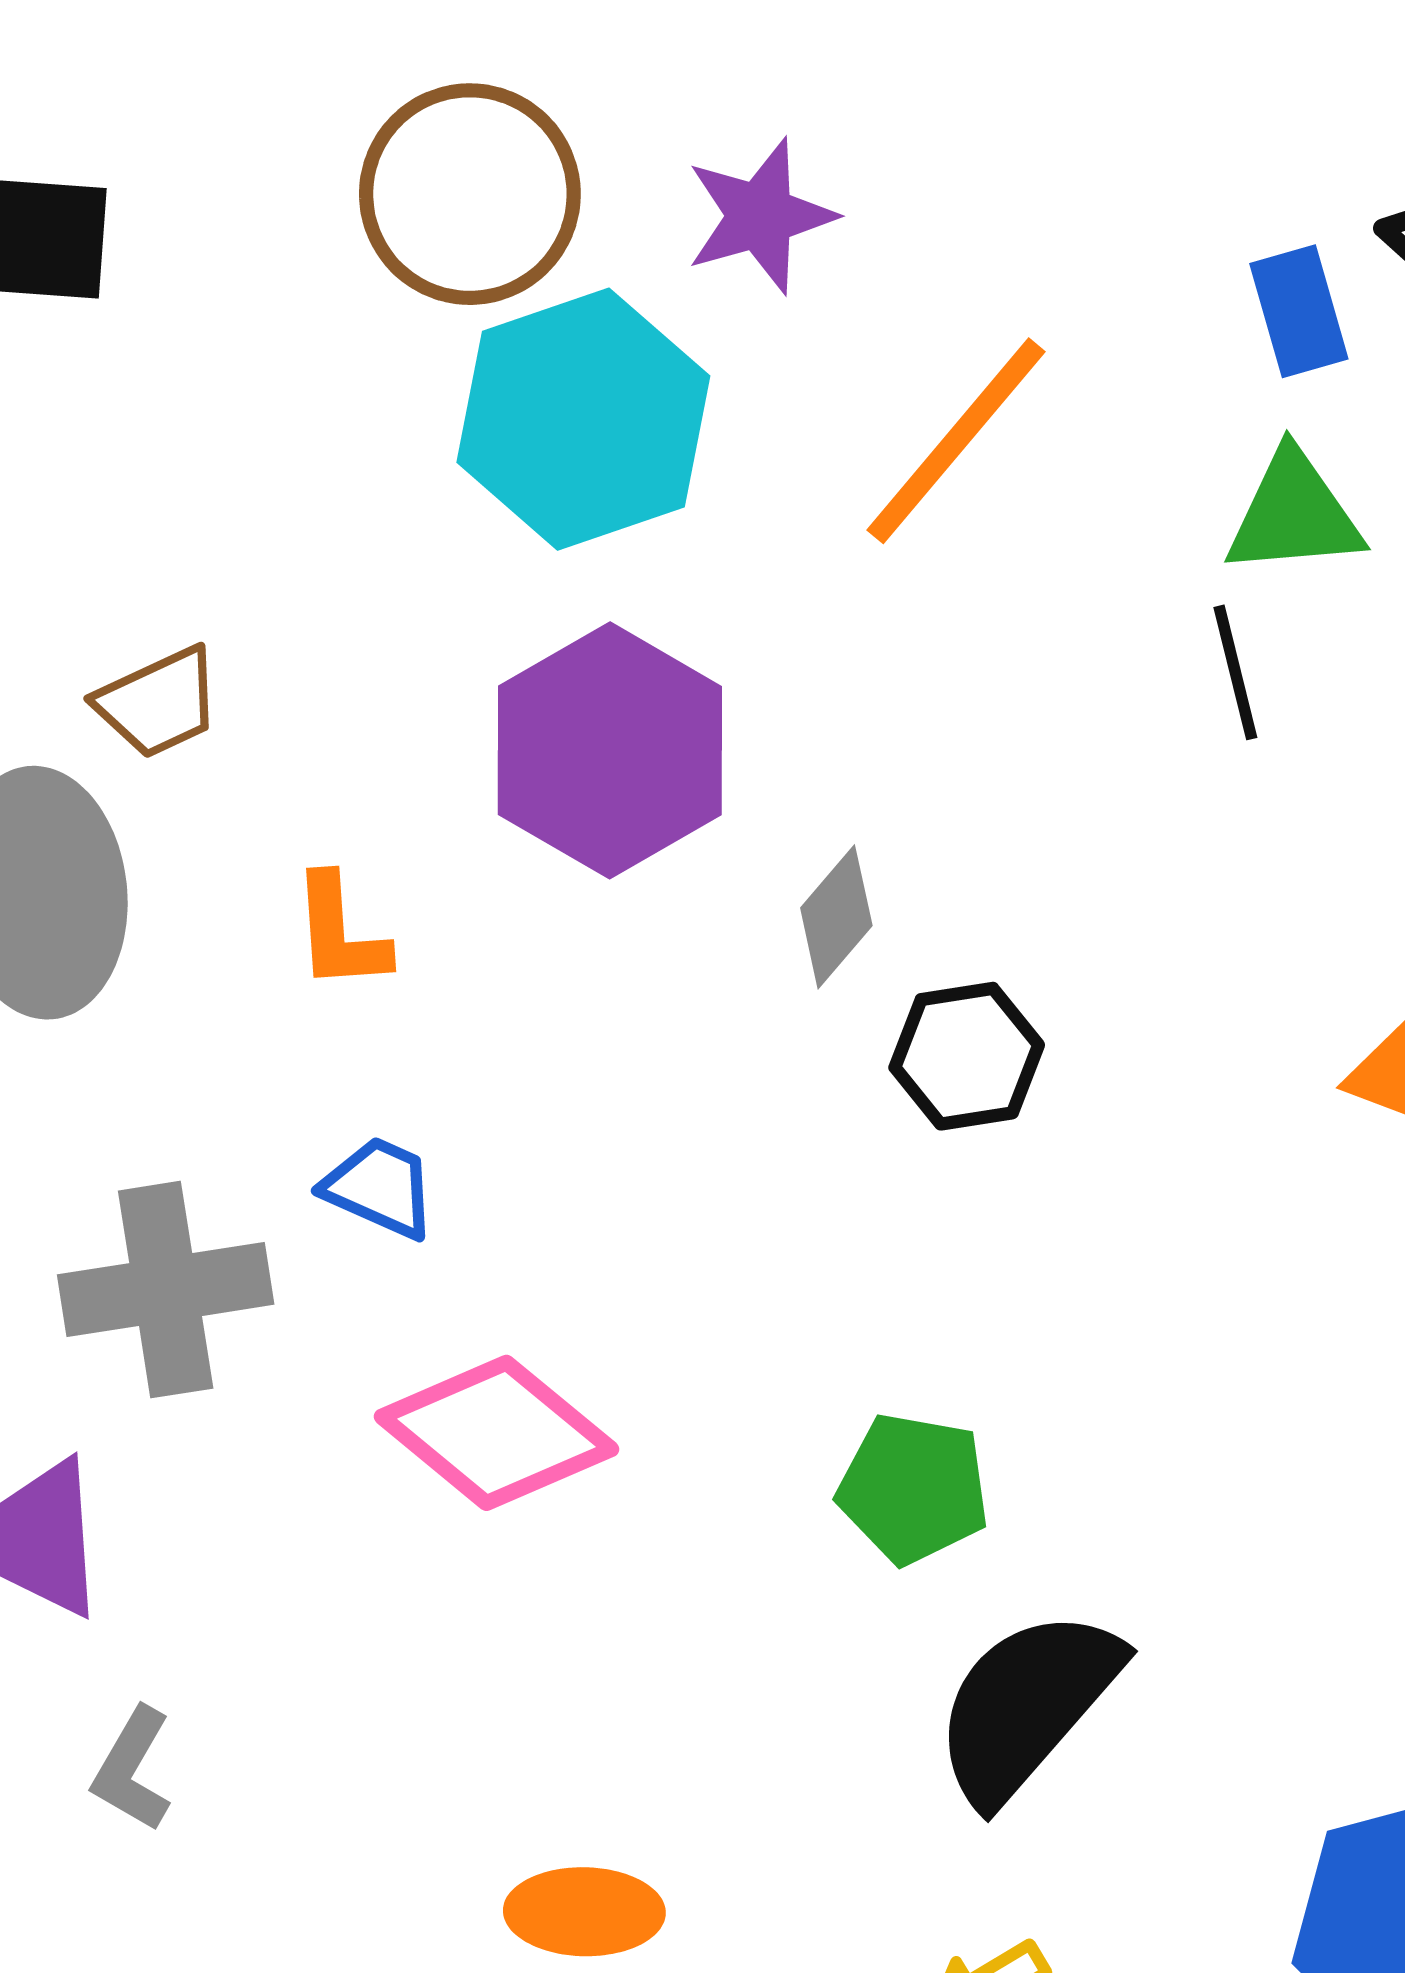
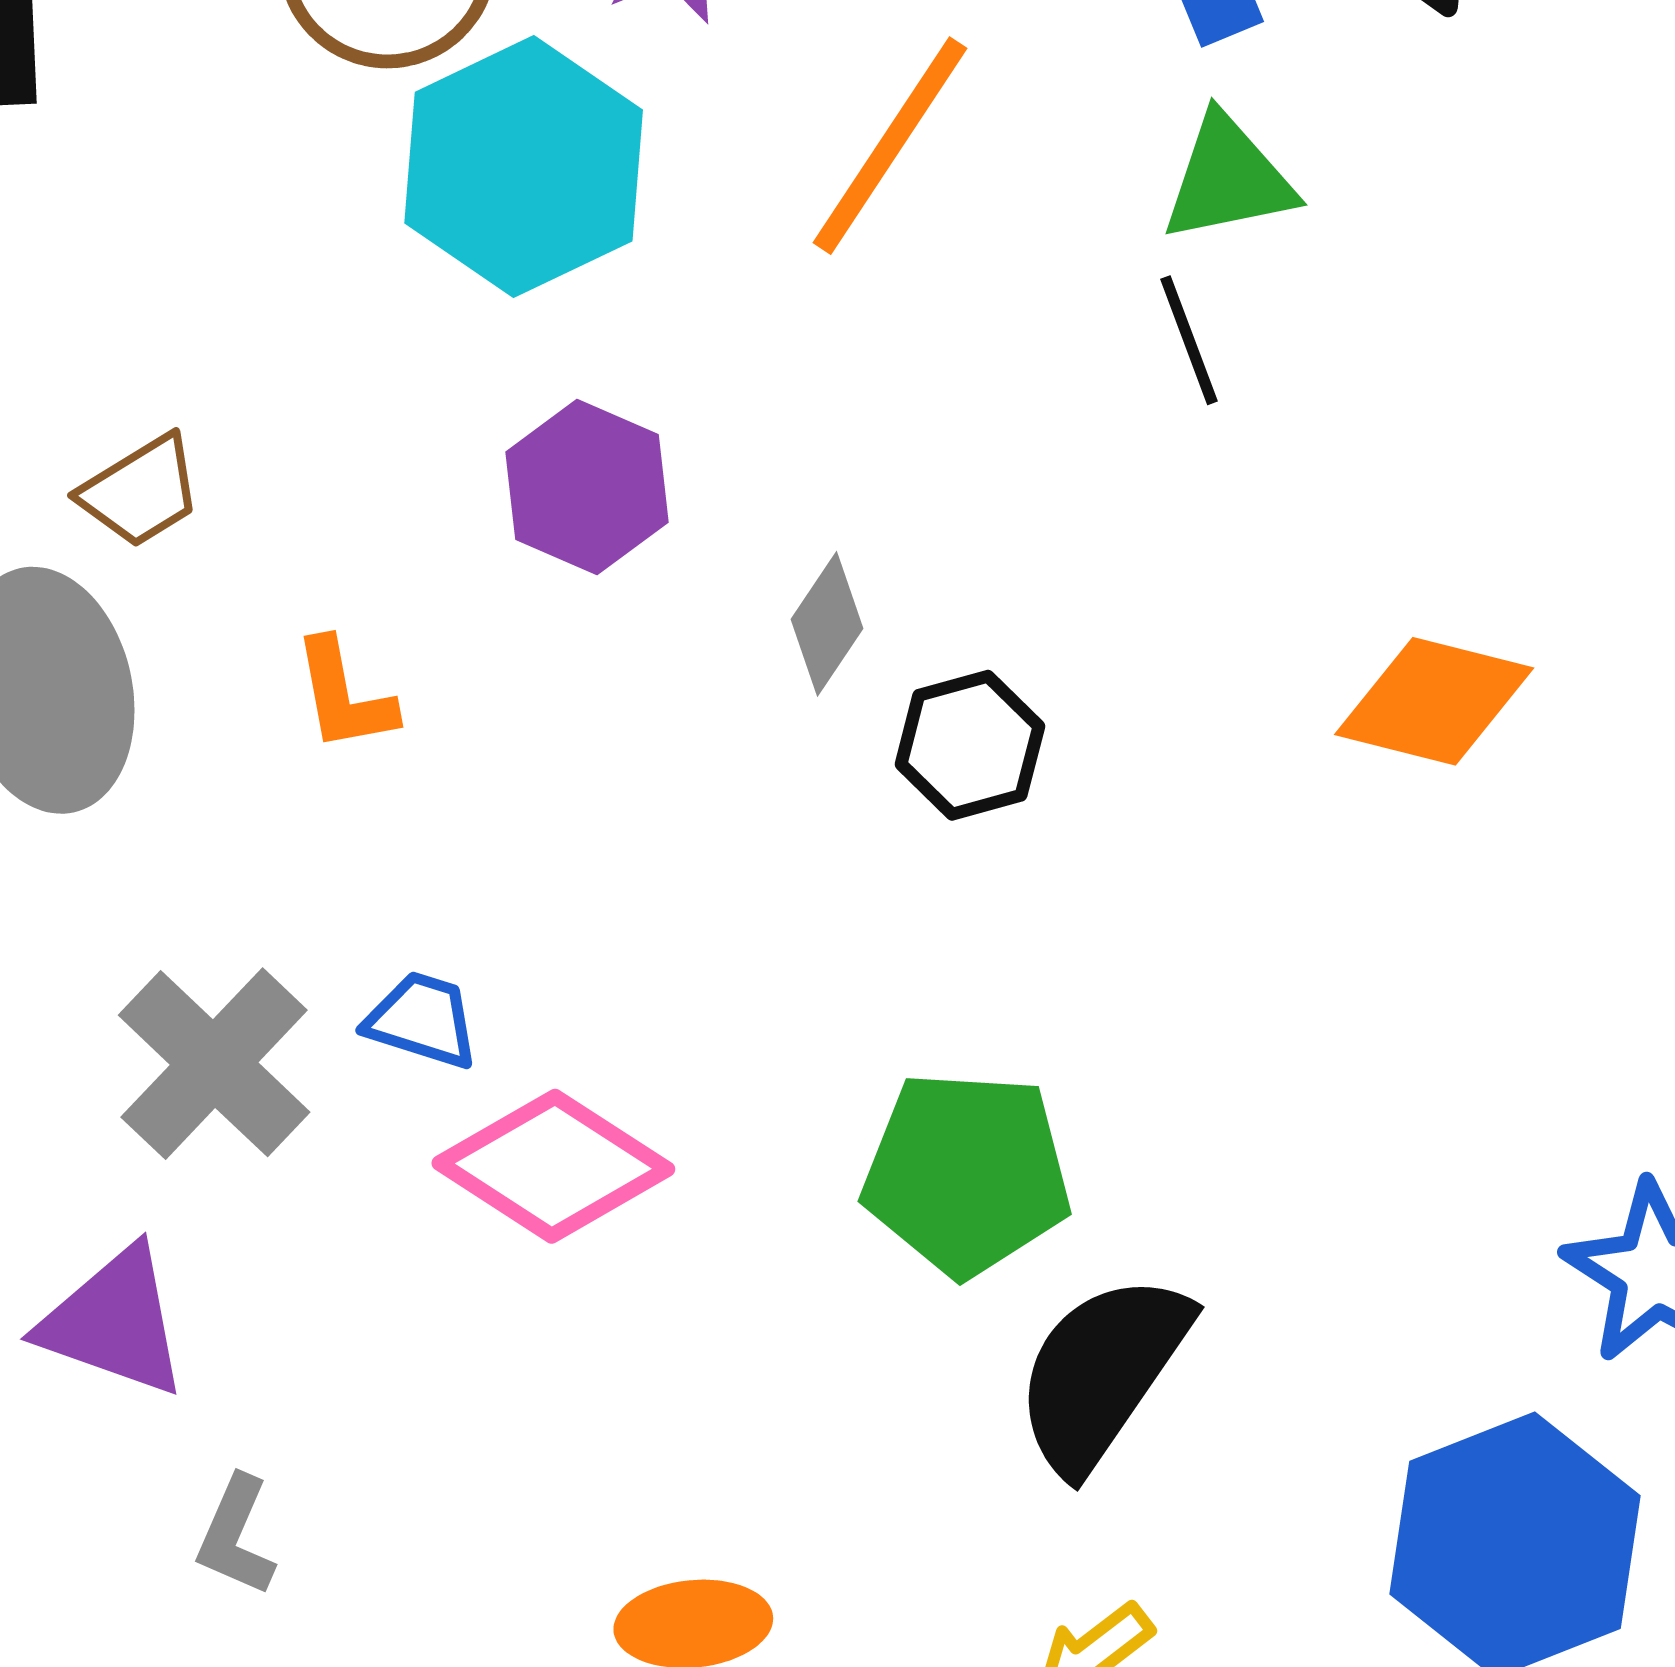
purple hexagon: (610, 750) -> (587, 487), size x0.7
blue trapezoid: (380, 1187) -> (422, 1020), moved
gray cross: (166, 1290) -> (214, 1064), turned -31
green pentagon: (913, 1488) -> (967, 1173), size x1.4

